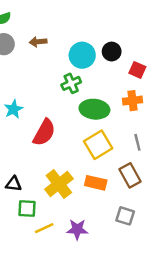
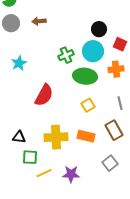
cyan circle: (82, 55) -> (93, 51), moved
cyan star: (13, 109) -> (19, 63), moved
yellow square: (98, 145) -> (88, 105), size x0.6
yellow cross: (59, 184) -> (56, 137), turned 35
gray square: (125, 216) -> (110, 163), turned 35

